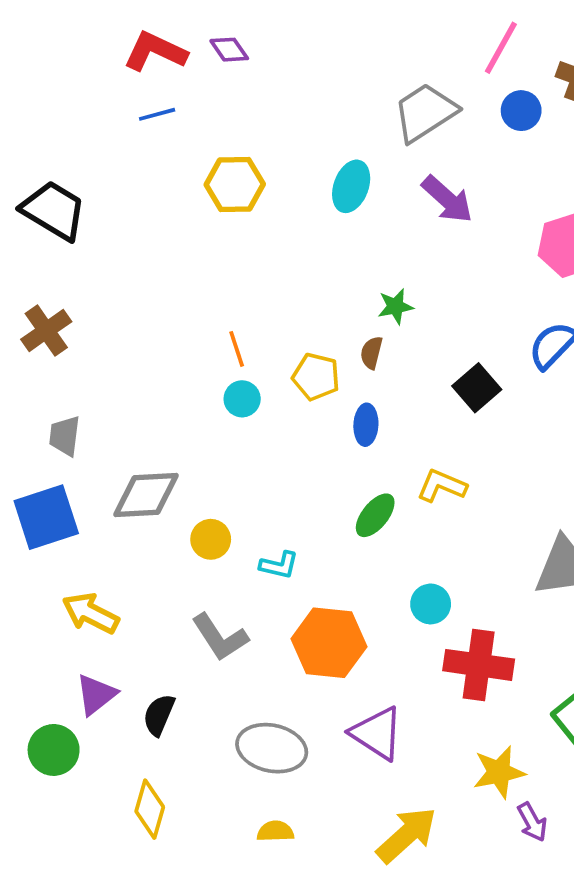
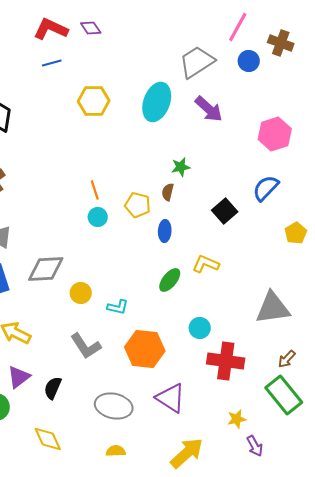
cyan ellipse: (351, 186) -> (157, 102), size x1.4
yellow star: (499, 772) -> (237, 419), size x0.7
yellow diamond: (150, 809) -> (48, 439), turned -40

